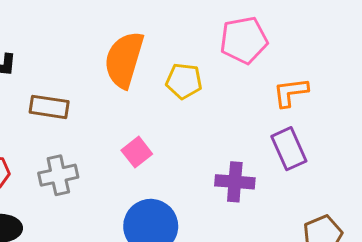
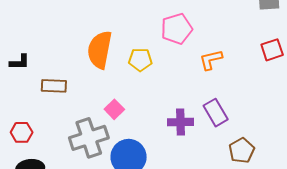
purple rectangle: (289, 149) -> (216, 113), moved
gray cross: (58, 175) -> (89, 138), moved, size x1.5

